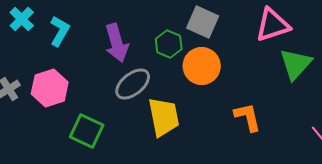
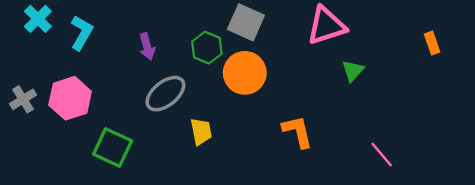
purple arrow: (117, 43) -> (147, 46), size x0.6
green triangle: (296, 64) -> (353, 71), size x0.6
yellow trapezoid: (164, 117) -> (201, 131), size x0.6

